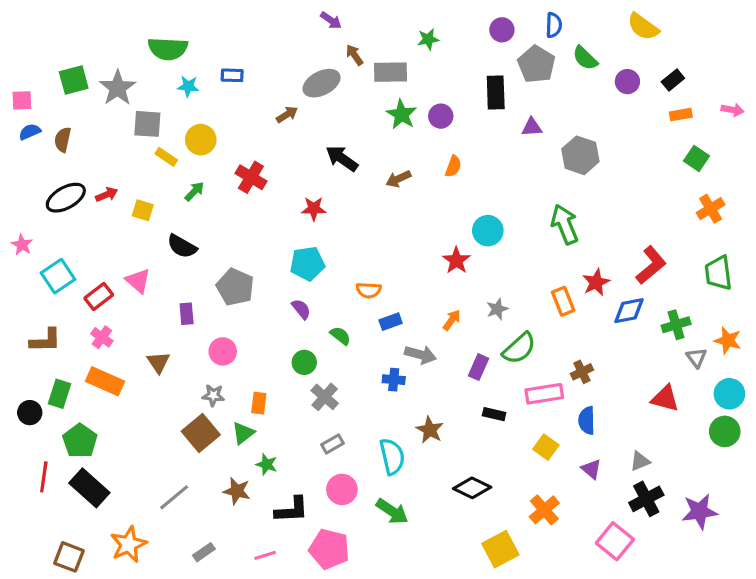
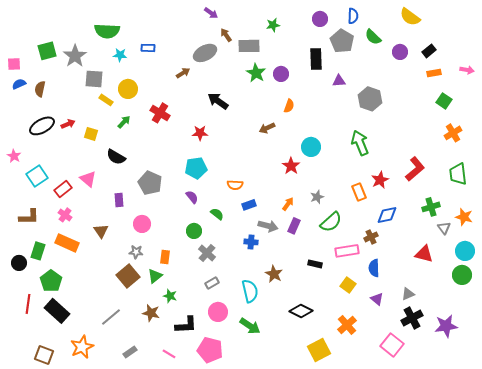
brown arrow: (398, 179) -> (267, 128), moved
blue diamond: (629, 311) -> (387, 215), moved
purple rectangle: (478, 367) -> (294, 226), moved
pink line: (265, 555) -> (169, 354), turned 48

